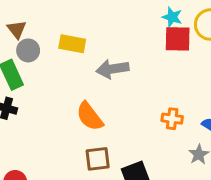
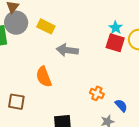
gray circle: (28, 50) -> (16, 23), size x1.5
brown square: (98, 159) -> (16, 102), moved

